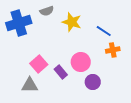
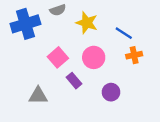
pink circle: (81, 62) -> (94, 57), moved
pink square: (39, 64) -> (58, 57), moved

